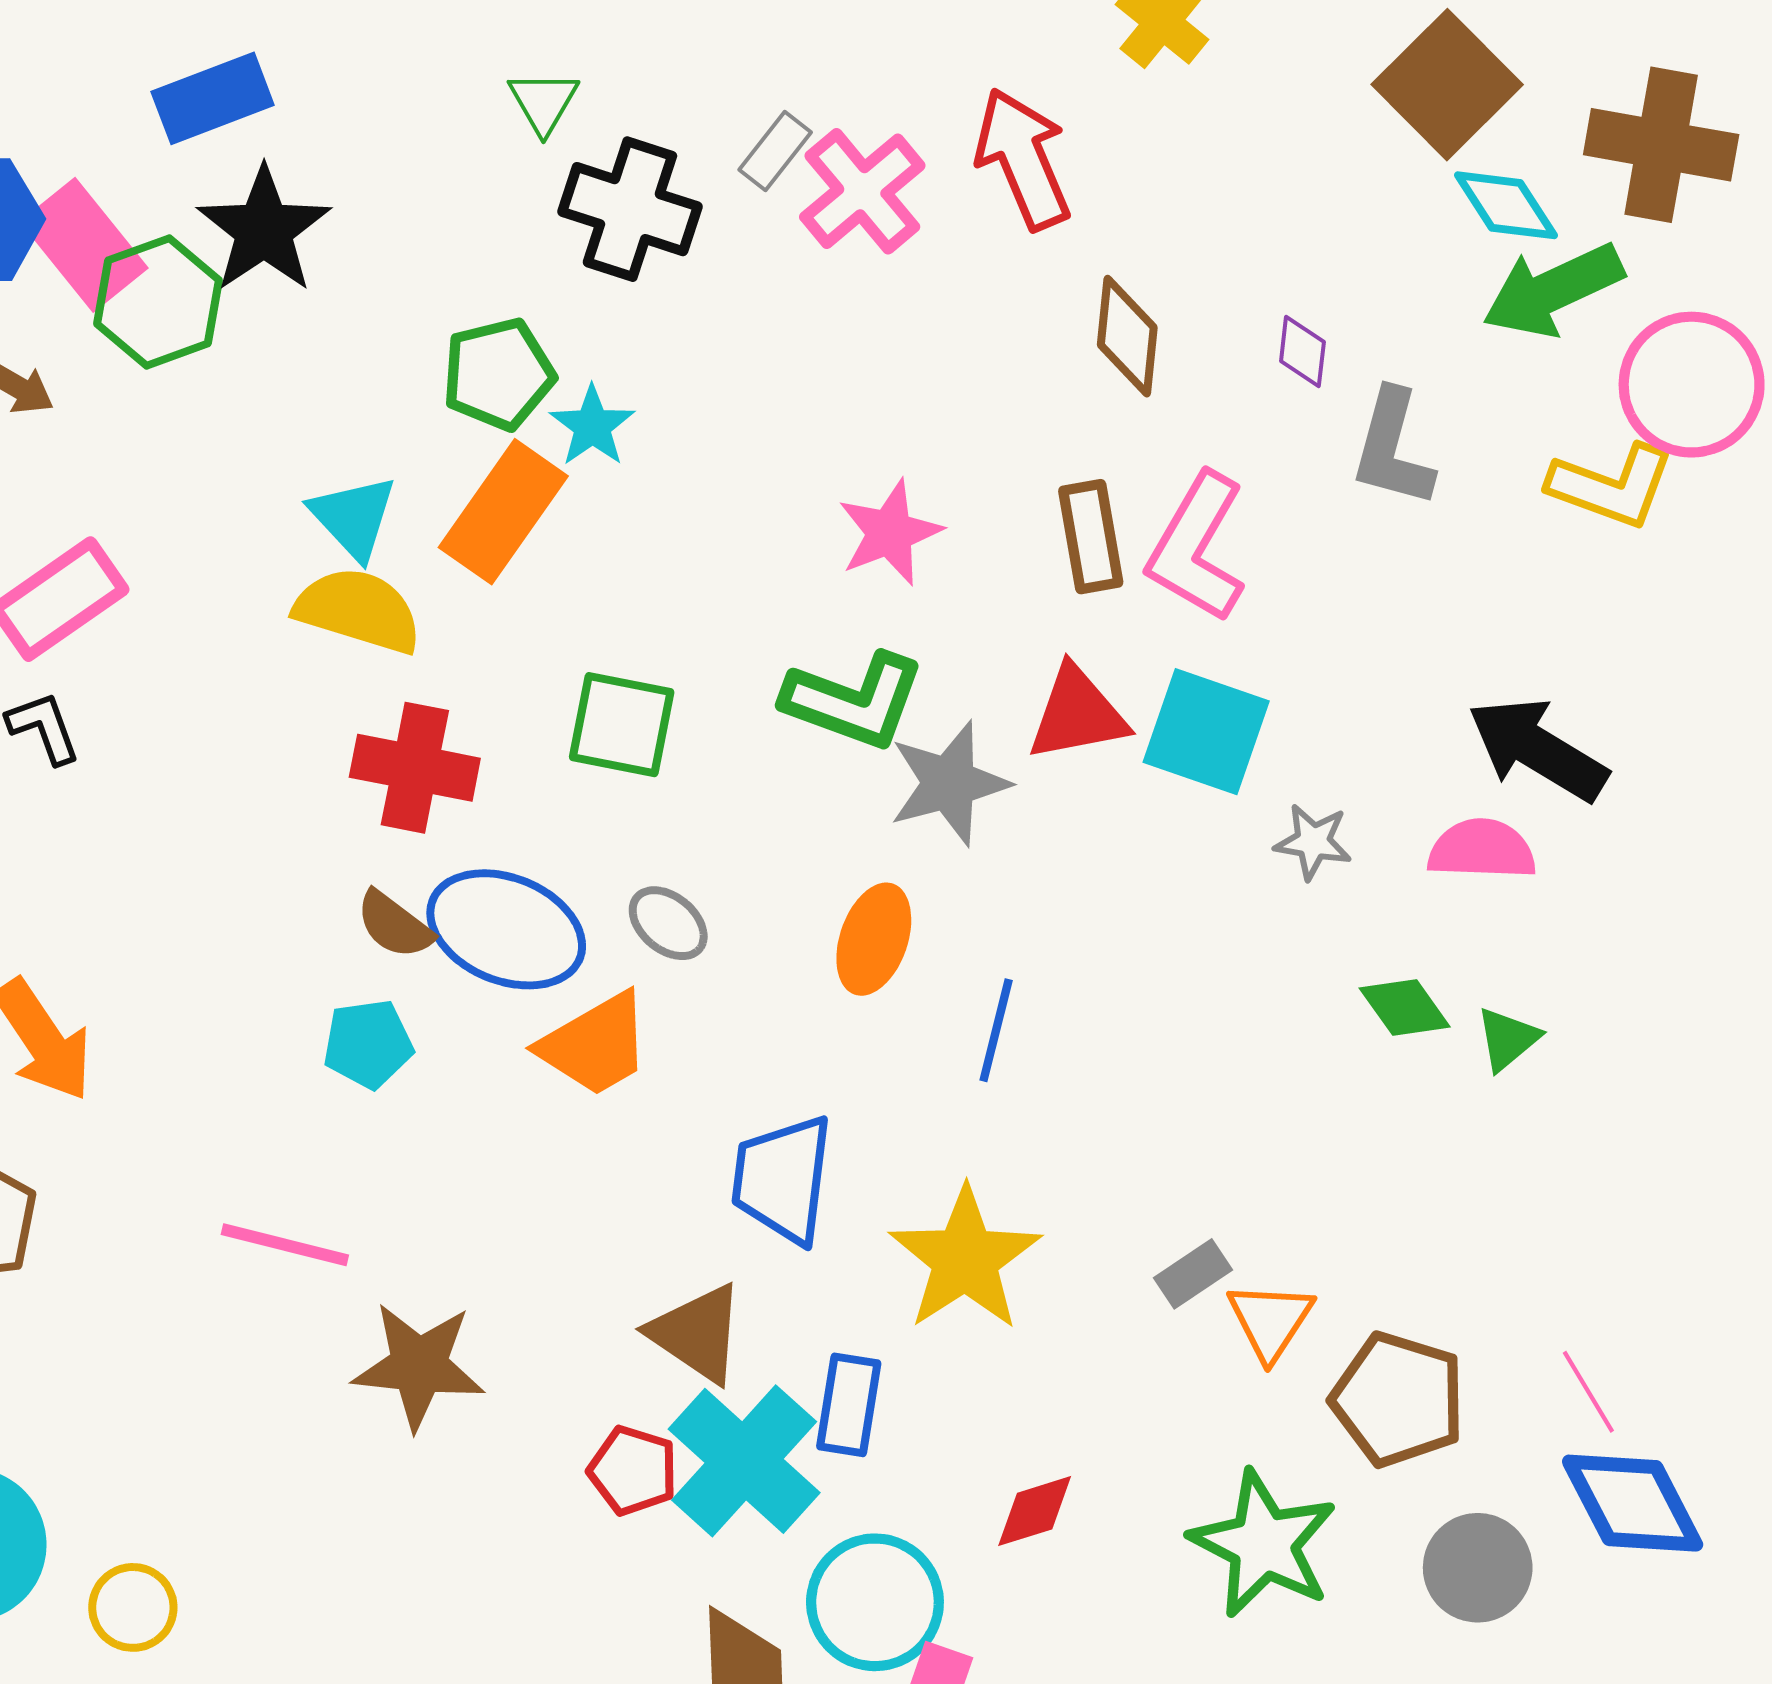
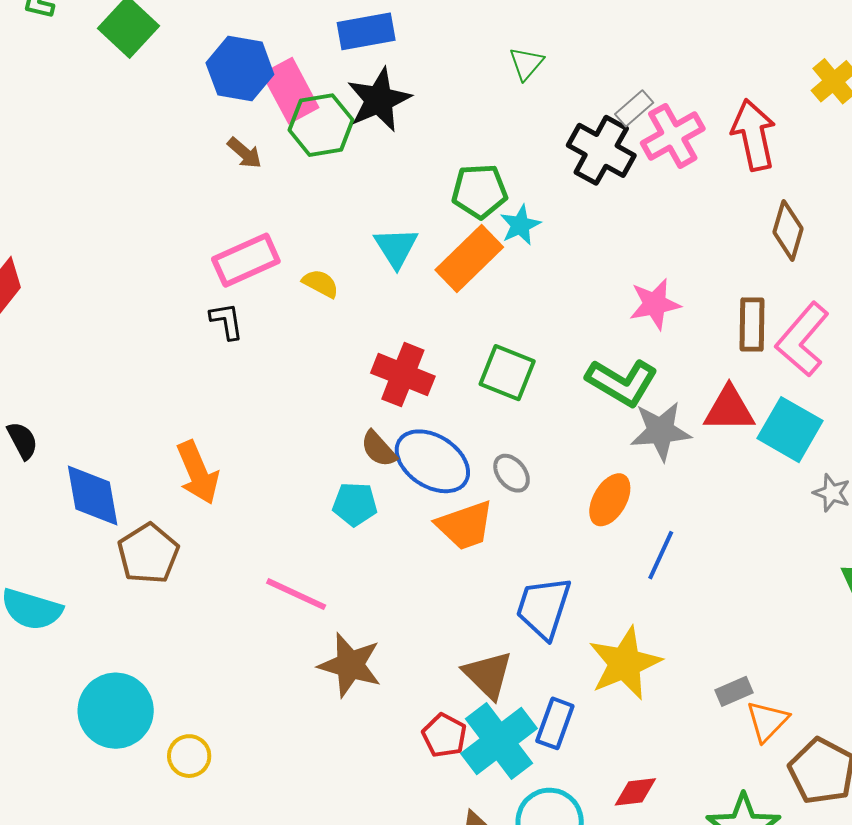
black cross: (630, 209) -> (601, 150), moved
yellow semicircle: (358, 610) -> (320, 283), moved, size x0.6

